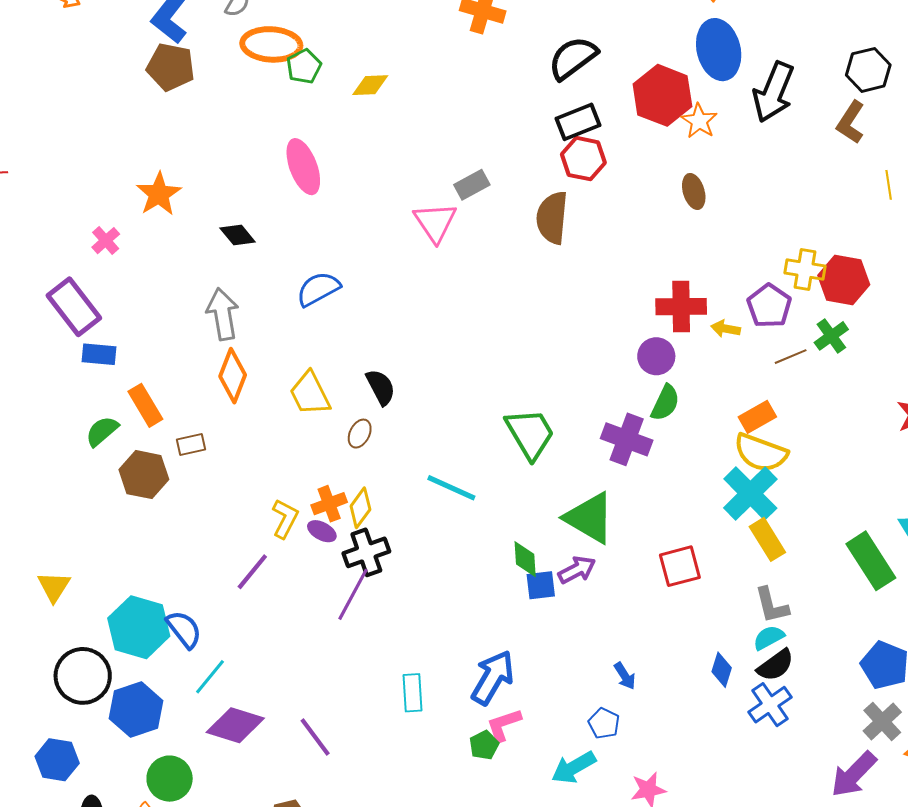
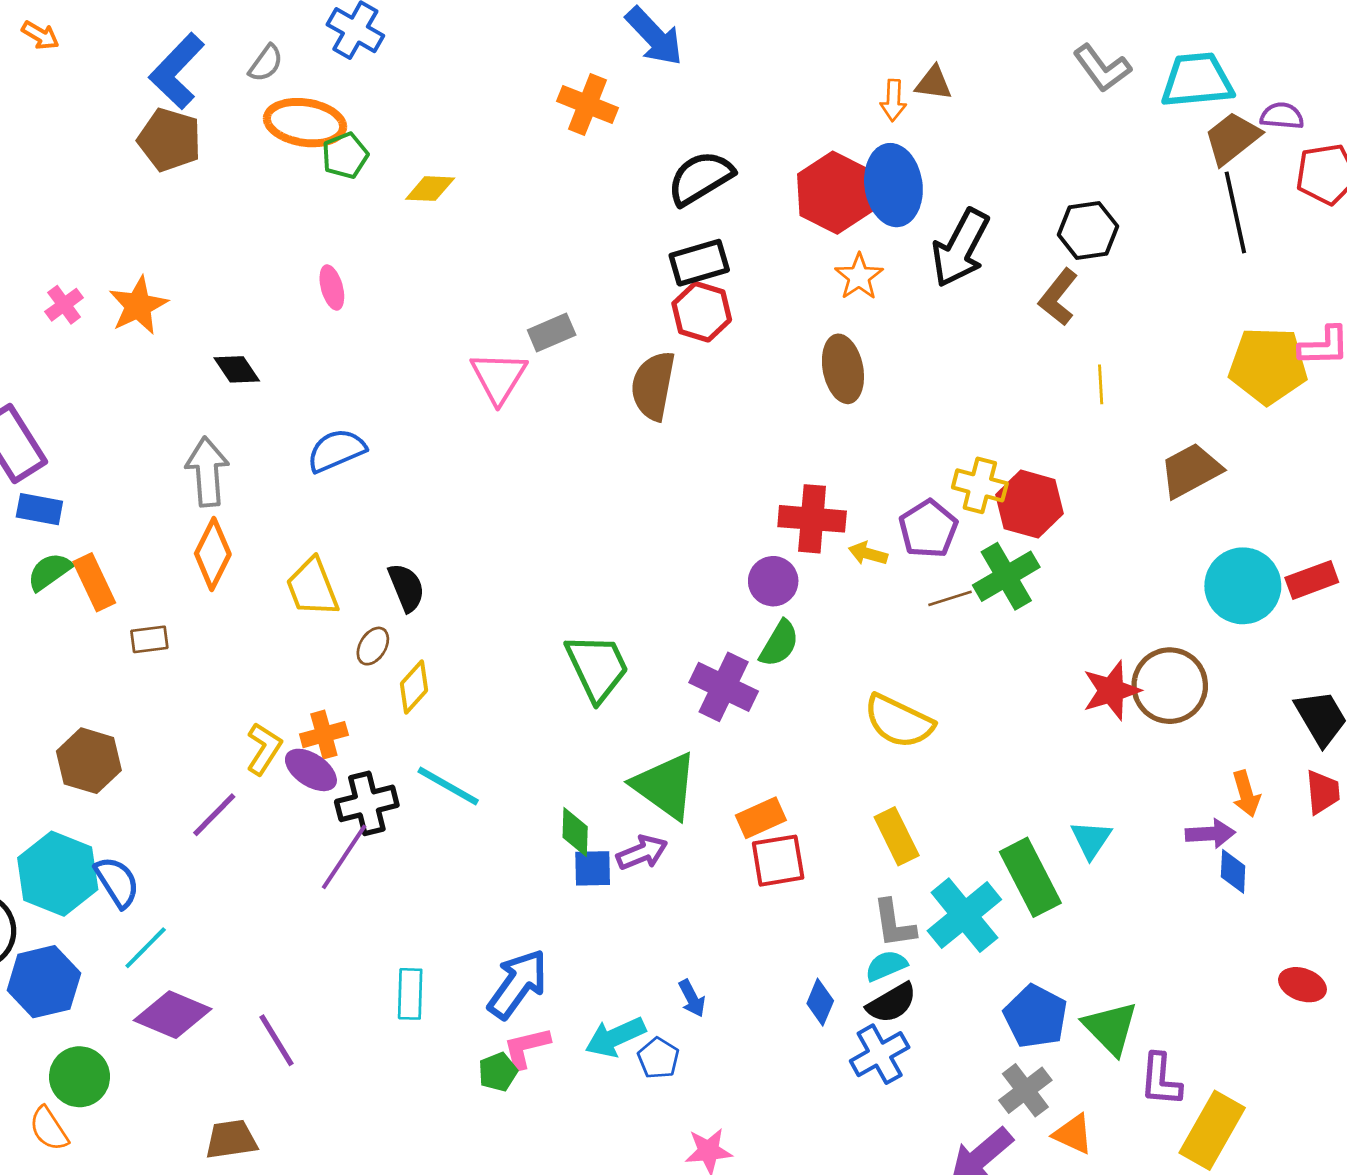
red hexagon: (662, 95) -> (835, 193), moved
pink ellipse: (303, 167) -> (332, 288), size x0.6
brown ellipse: (694, 191) -> (843, 369), size x1.4
pink cross: (106, 241) -> (64, 305), moved
green cross: (831, 336) -> (1006, 576), size x1.4
orange rectangle: (757, 417) -> (761, 818), moved
green semicircle: (102, 431) -> (49, 572), moved
brown hexagon: (144, 475) -> (89, 761), moved
cyan line: (451, 488) -> (448, 786), moved
cyan cross: (750, 493) -> (964, 915), moved
yellow diamond: (360, 508) -> (414, 687), moved
purple ellipse: (322, 531) -> (311, 770), size x1.4
cyan arrow: (574, 767) -> (615, 1037), moved

